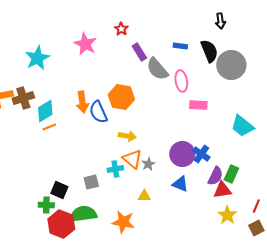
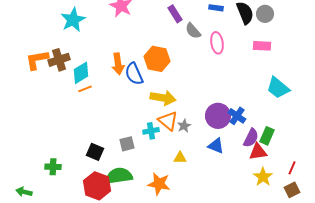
gray circle: (231, 65) -> (265, 14), moved, size x0.6
gray semicircle: (157, 69) -> (193, 31), size x0.7
pink rectangle: (198, 105) -> (262, 46), moved
yellow arrow: (127, 136) -> (163, 98), size x1.4
green cross: (46, 205) -> (53, 167), moved

